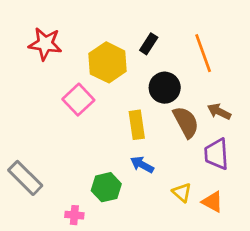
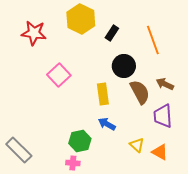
yellow hexagon: (108, 62) -> (81, 19), moved
gray rectangle: (25, 178) -> (19, 150), moved
pink cross: (74, 215) -> (73, 163), moved

